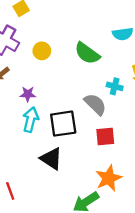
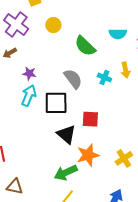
yellow circle: (42, 51) -> (53, 25), moved
gray semicircle: (95, 104) -> (73, 79), moved
black triangle: (51, 159) -> (66, 134), moved

